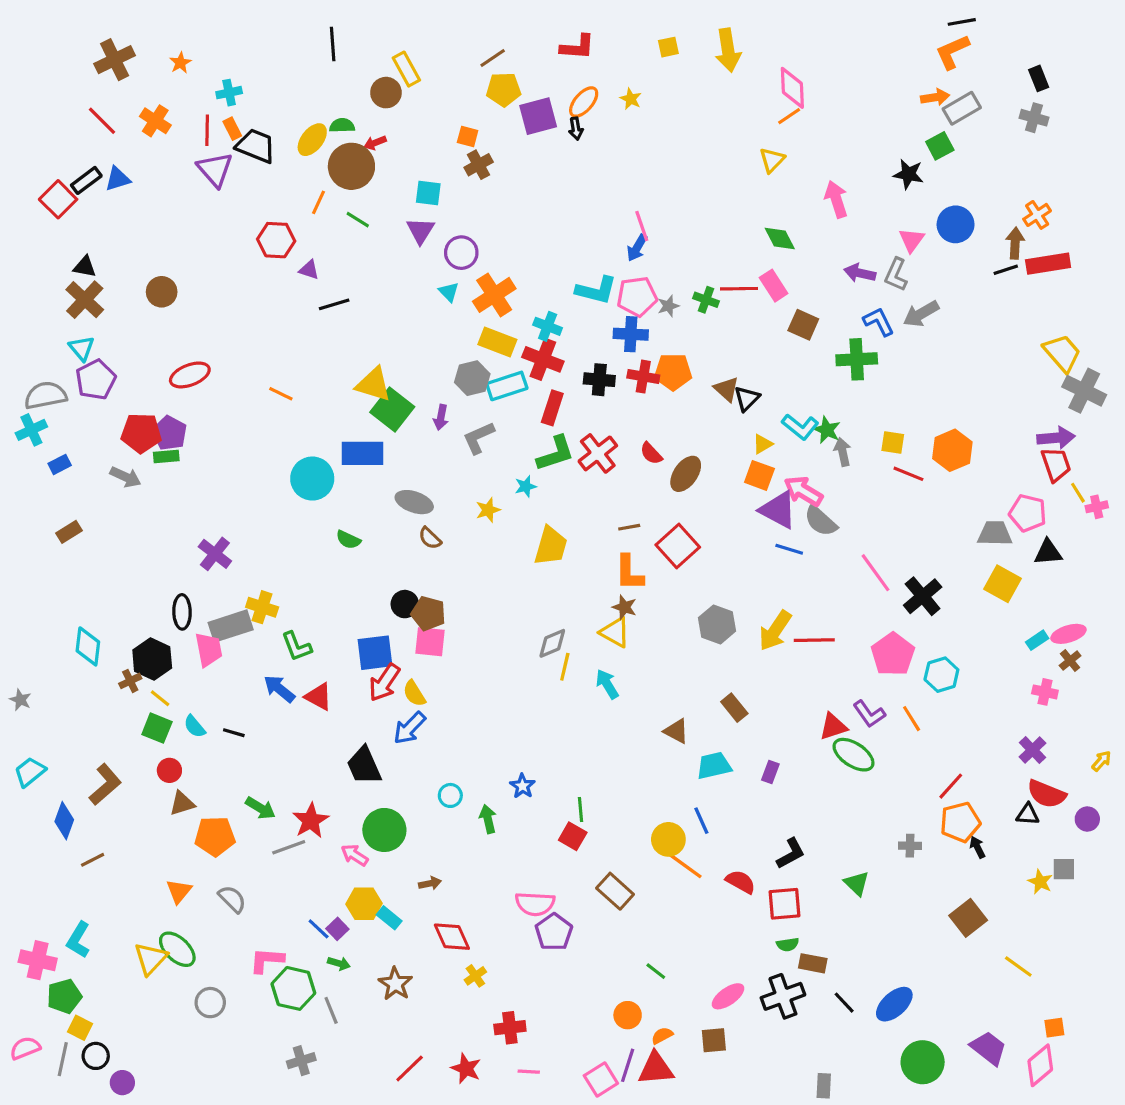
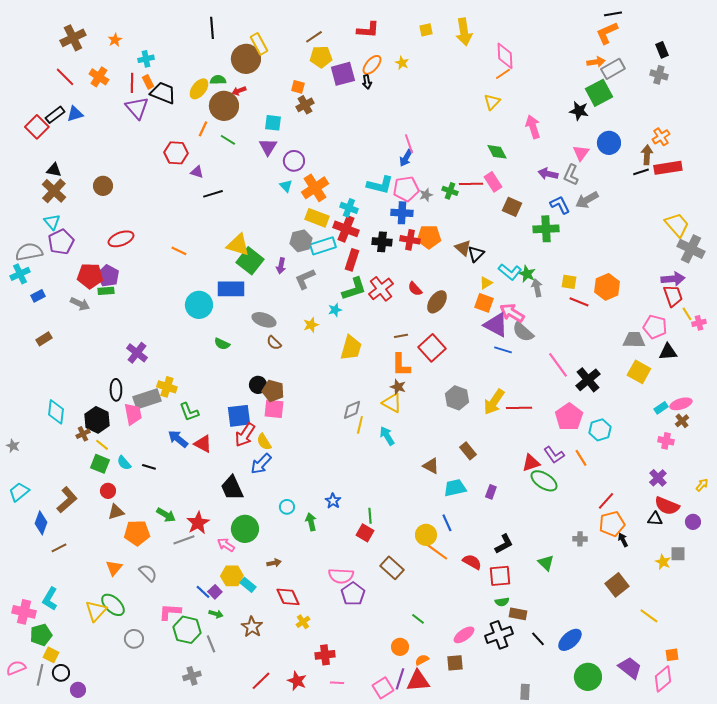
brown circle: (386, 93) -> (246, 59), size x1.5
green square: (940, 146) -> (599, 93), size x1.5

